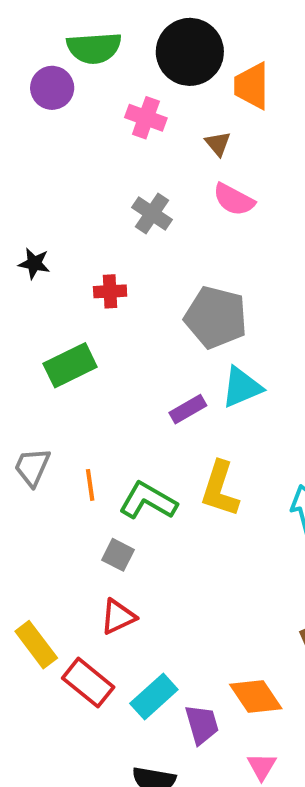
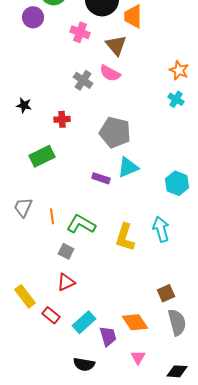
brown triangle: (218, 144) -> (116, 45), size x1.6
pink semicircle: (234, 200) -> (110, 73), moved
purple rectangle: (188, 409) -> (101, 178), turned 48
yellow L-shape: (220, 489) -> (125, 237), moved
red rectangle: (88, 683) -> (51, 315), size x0.7

